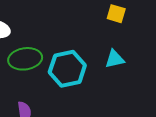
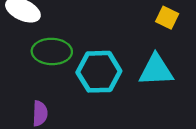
cyan triangle: (115, 59) -> (156, 70), size x1.5

